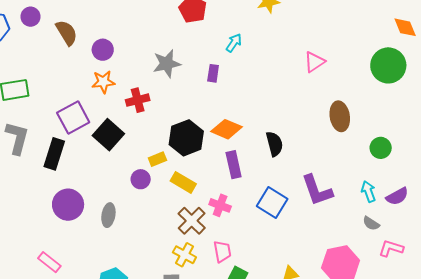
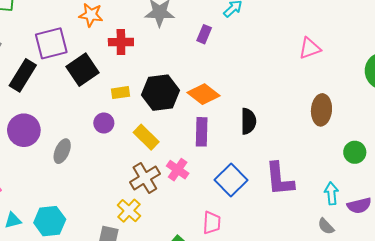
yellow rectangle: (157, 159) -> (121, 93), moved
pink trapezoid: (222, 251) -> (212, 223), moved

